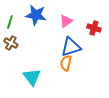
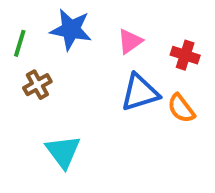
brown cross: (11, 43) -> (37, 85), moved, turned 32
orange semicircle: (66, 63) -> (181, 108), moved, turned -49

